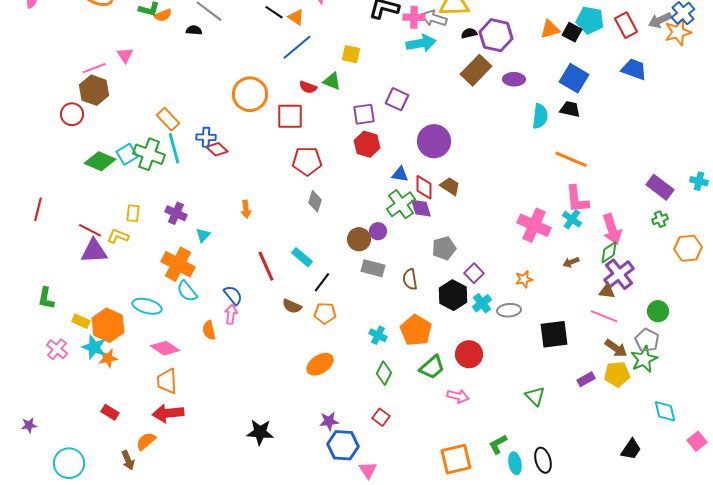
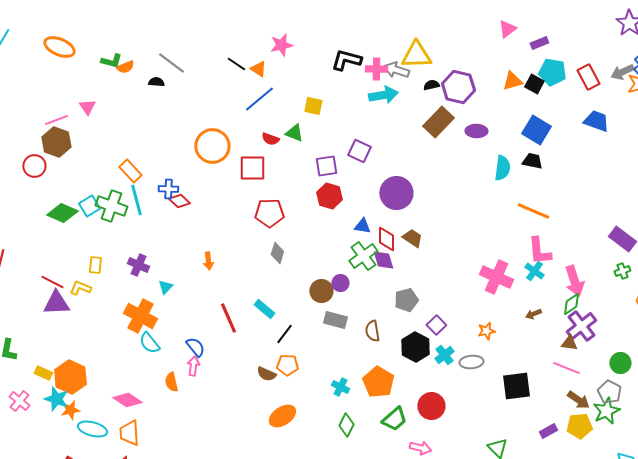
cyan ellipse: (147, 306) -> (92, 429), moved
brown semicircle: (292, 306) -> (266, 374), moved

